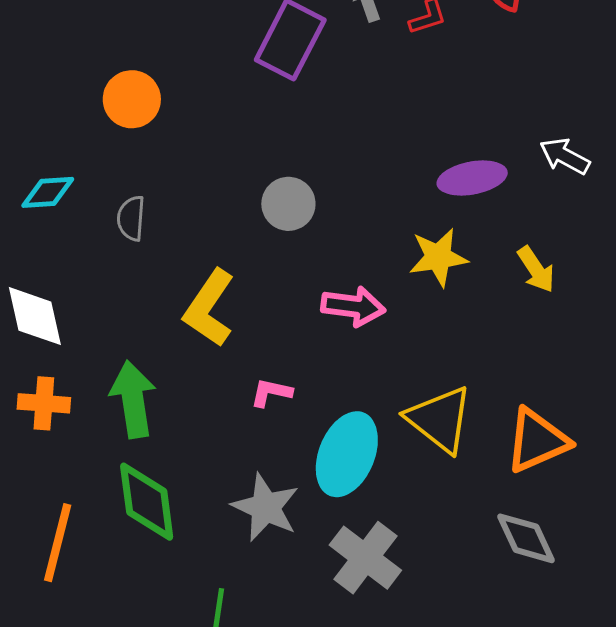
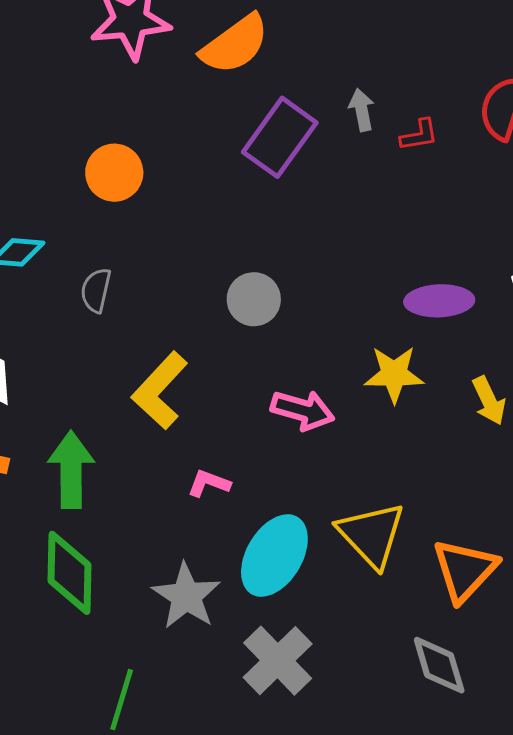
orange triangle: (537, 441) -> (465, 570), turned -32

